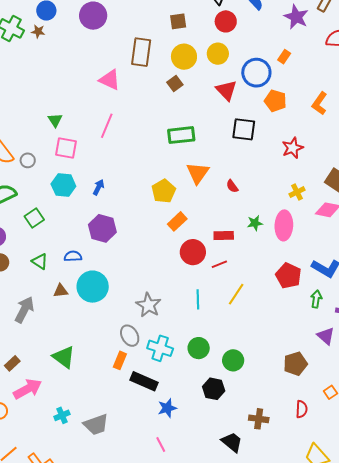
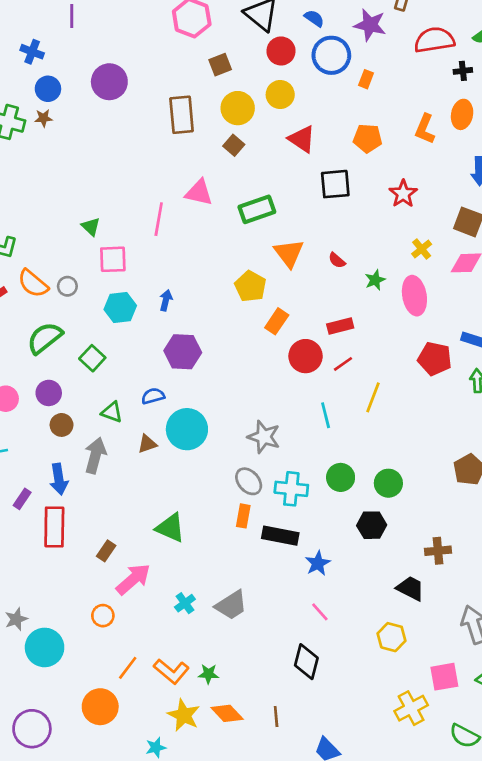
blue circle: (256, 73) -> (331, 55), moved
pink triangle: (110, 80) -> (199, 193), moved
green star: (255, 223) -> (375, 280), moved
gray arrow: (24, 310) -> (95, 455), moved

